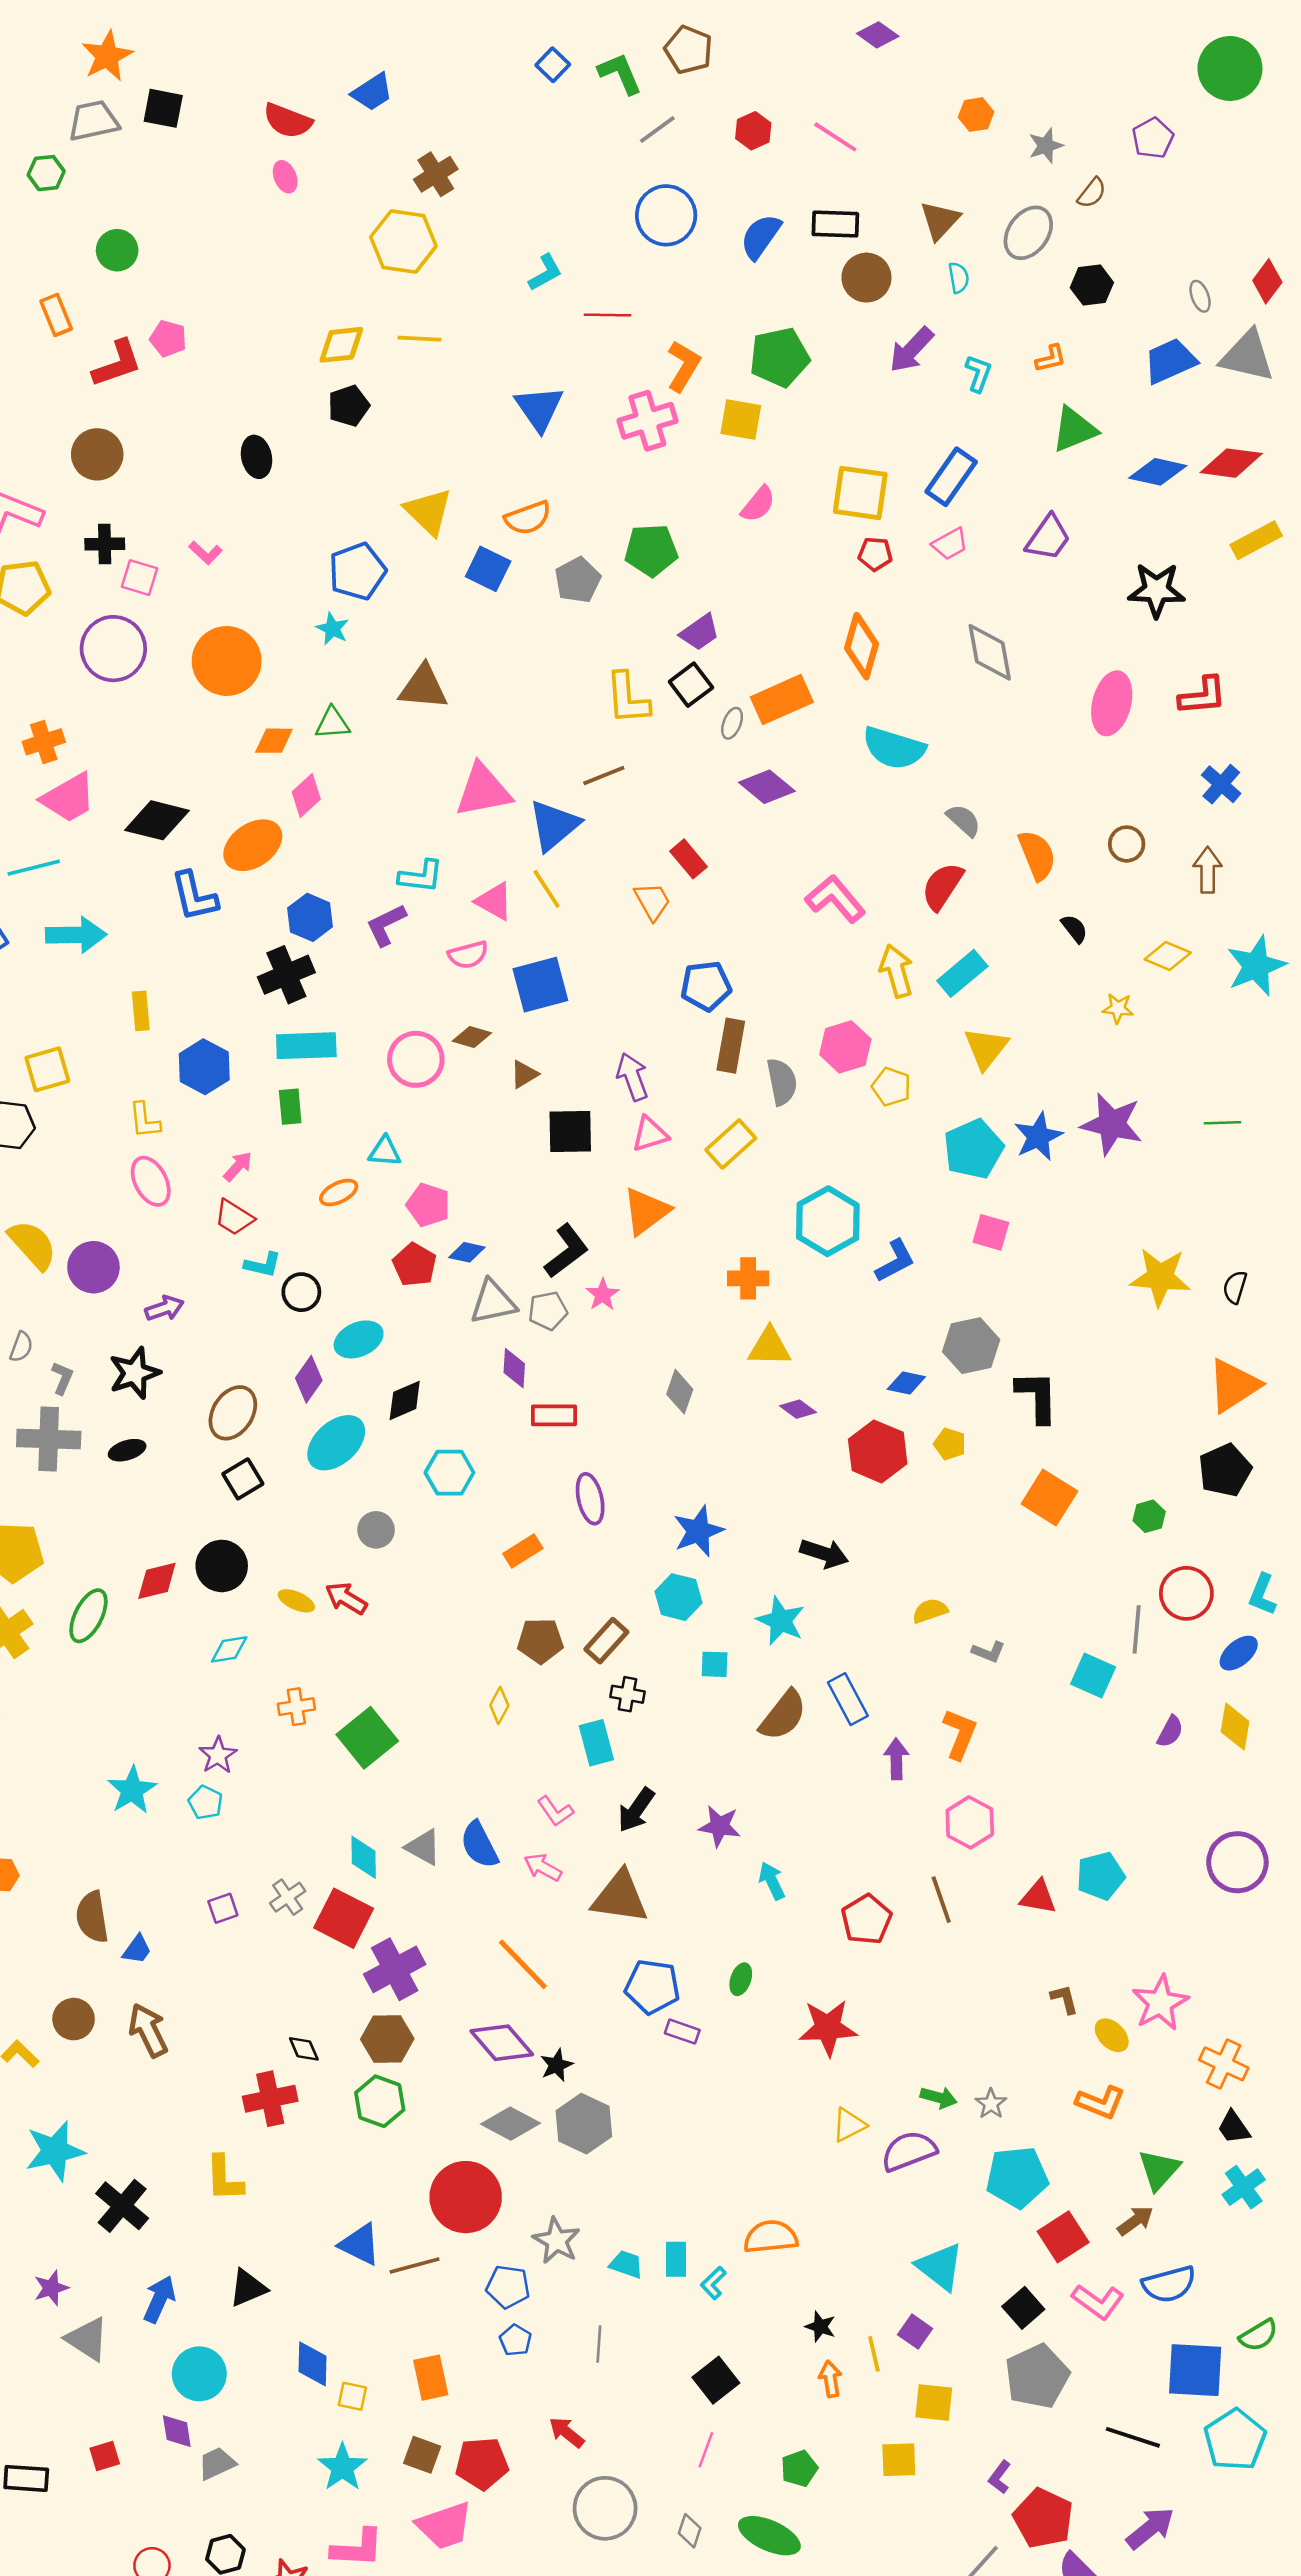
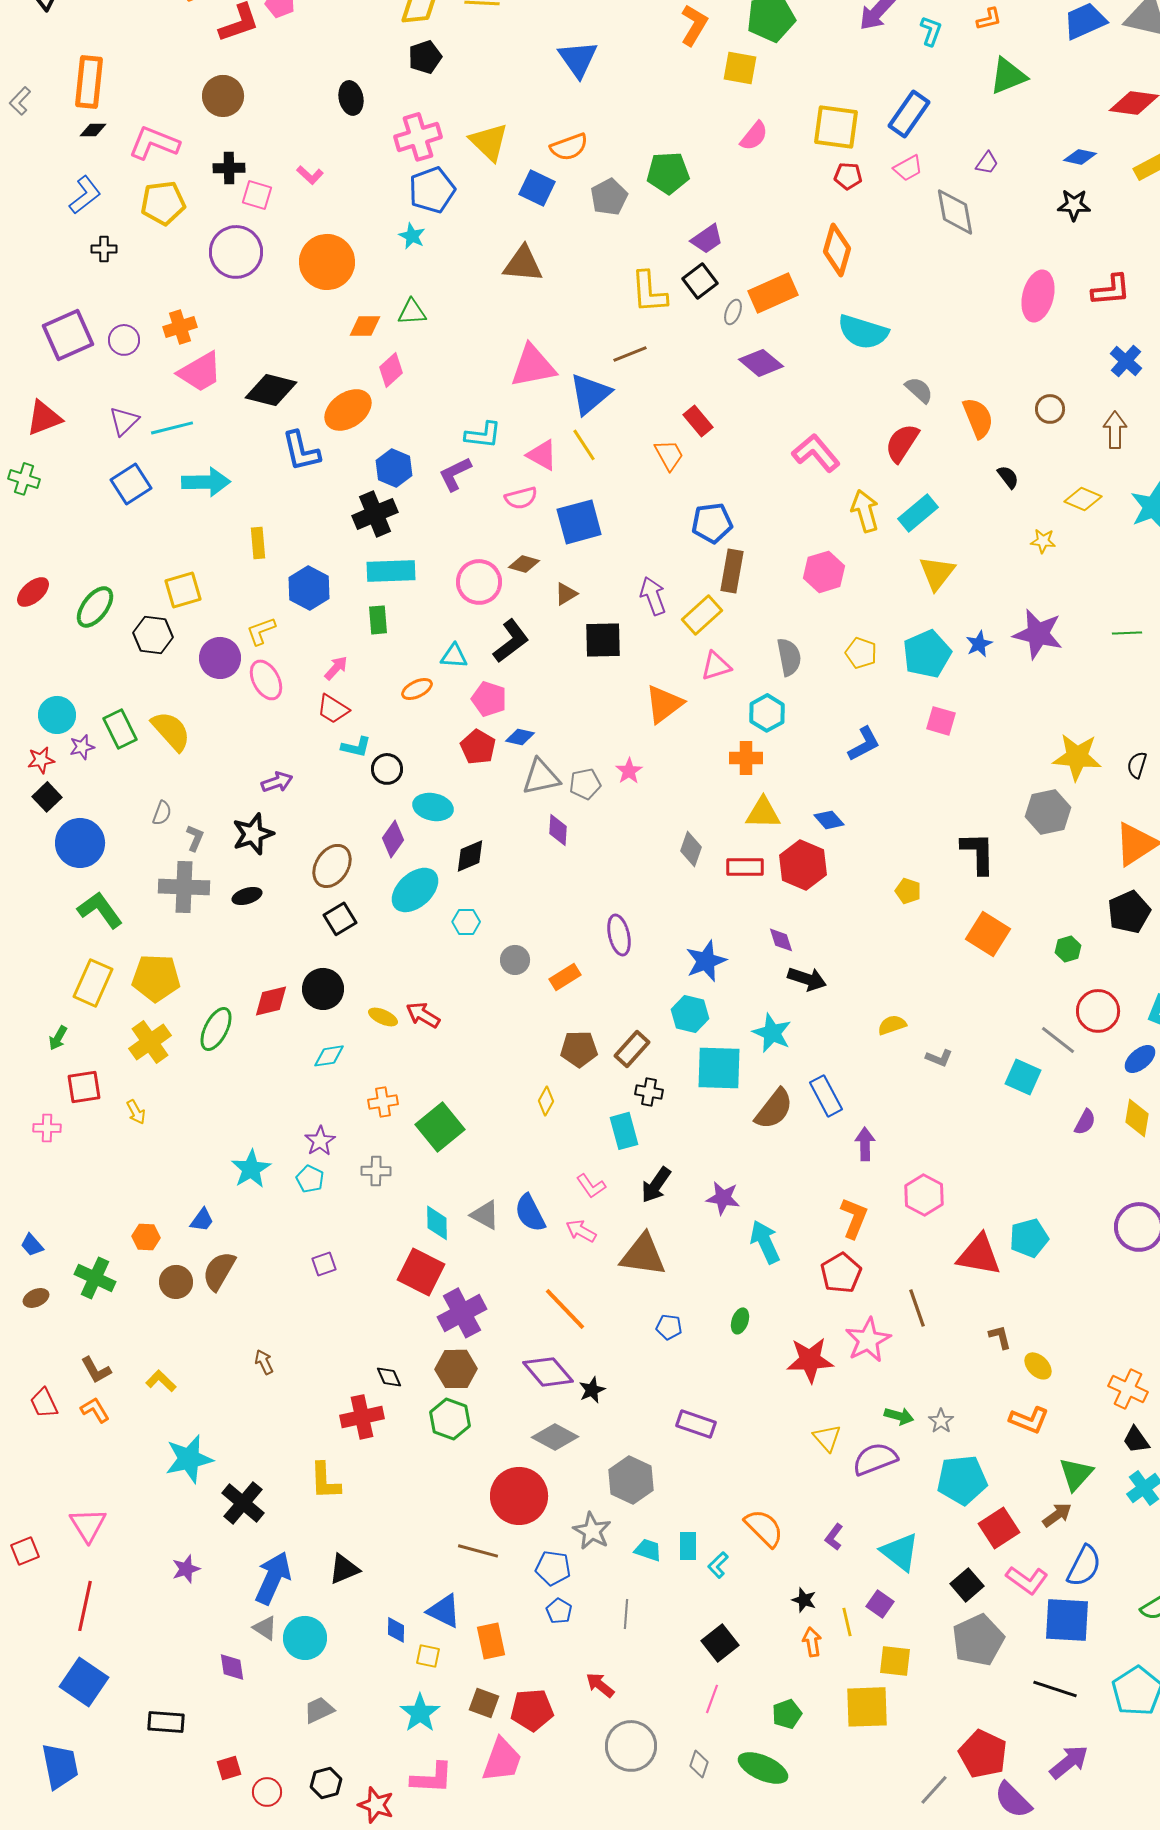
pink cross: (647, 421) -> (418, 137), moved
blue diamond: (1158, 472) -> (1080, 157), moved, size x0.7
purple trapezoid: (1048, 538) -> (987, 163), size x0.6
black star: (1157, 590) -> (1074, 205), size x0.7
gray diamond: (990, 652) -> (955, 212), moved
brown triangle: (423, 687) -> (523, 264), moved
gray semicircle: (782, 1082) -> (789, 657), moved
yellow pentagon: (891, 1087) -> (861, 653), moved
yellow L-shape: (144, 1120) -> (261, 631), turned 76
pink triangle: (650, 1134) -> (716, 666), moved
blue star: (1038, 1137) -> (979, 644), size x0.7
yellow rectangle: (731, 1144) -> (702, 615), moved
cyan hexagon: (828, 1221) -> (767, 713), moved, size x0.7
black L-shape: (566, 1251) -> (511, 641), moved
purple circle: (93, 1267) -> (220, 658), moved
cyan ellipse: (359, 1339) -> (433, 807), turned 36
gray hexagon: (971, 1346) -> (1048, 812), moved
blue diamond: (906, 1383) -> (829, 820), moved, turned 36
purple diamond: (798, 1409) -> (781, 940), moved, turned 36
red rectangle: (554, 1415) -> (745, 867), moved
red hexagon: (878, 1451) -> (803, 865), moved
cyan hexagon: (449, 1473) -> (466, 922), moved, size x0.7
gray circle: (376, 1530) -> (515, 960), moved
gray line: (1137, 1629) -> (1058, 1040), turned -57
cyan square: (715, 1664) -> (719, 1068), size x2.0
orange L-shape: (960, 1734) -> (854, 1218), moved
cyan arrow: (772, 1881) -> (765, 1242), size x1.4
gray cross: (288, 1897) -> (376, 1171), moved, turned 36
red triangle: (1038, 1897) -> (979, 1255), size x1.5
brown line: (941, 1900) -> (917, 1308), moved
brown semicircle: (92, 1917) -> (219, 1271), turned 39
blue trapezoid: (137, 1949) -> (202, 1220), moved
blue pentagon: (652, 1987) -> (669, 1327), size x0.6
pink star: (1160, 2003) -> (868, 1340), moved
brown circle: (74, 2019) -> (176, 1282), moved
brown arrow: (148, 2030) -> (264, 1362), size x0.6
purple rectangle: (682, 2032) -> (696, 1424), moved, size x1.4
gray hexagon: (584, 2124) -> (631, 1480), moved
yellow triangle: (849, 2125) -> (827, 1438), turned -44
orange semicircle: (771, 2237) -> (764, 1528), turned 51
blue triangle: (360, 2244) -> (444, 1611), moved
brown line: (415, 2266) -> (478, 1551), turned 30
blue semicircle: (1169, 2284) -> (1084, 1566), turned -48
blue arrow: (159, 2299) -> (273, 1578), size x1.4
gray triangle: (87, 2339) -> (265, 1628), moved, size x0.7
blue diamond: (313, 2364) -> (396, 1630), size x0.7
blue square: (1195, 2370) -> (1067, 1620), moved
purple diamond: (177, 2431) -> (232, 1667), moved
red square: (105, 2456) -> (229, 1768), moved
yellow square: (899, 2460) -> (867, 1707), size x1.5
purple L-shape: (1000, 2477) -> (834, 1537), moved
pink trapezoid: (444, 2526) -> (502, 1760), turned -51

